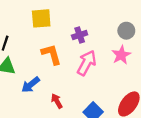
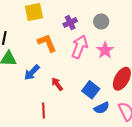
gray circle: (126, 31) -> (101, 21), moved
pink star: (121, 55) -> (105, 50), moved

